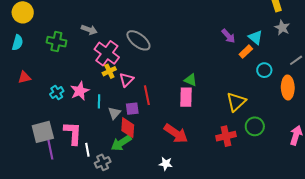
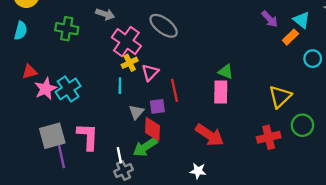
pink star: (80, 91) -> (46, 89), moved
cyan cross: (57, 93) -> (68, 89), size x1.5
cyan line: (99, 101) -> (120, 86), moved
white line: (87, 150) -> (119, 155), moved

